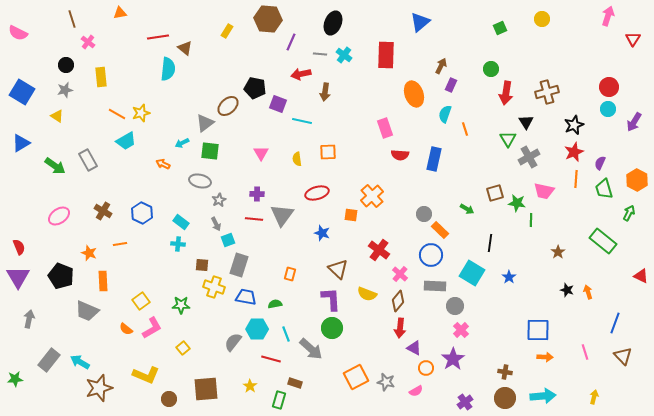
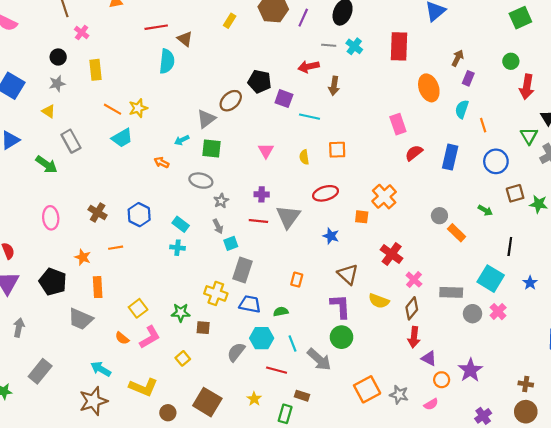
green square: (500, 28) -> (520, 18), size x1.5
purple line: (291, 42) -> (303, 18), moved
red semicircle: (400, 155) -> (414, 153), turned 138
gray rectangle: (88, 160) -> (71, 141), moved
pink ellipse: (59, 216) -> (51, 218), turned -60
blue circle: (431, 255) -> (496, 161), moved
brown square: (202, 265) -> (203, 328), moved
pink cross: (461, 330) -> (498, 312), moved
cyan arrow: (80, 362) -> (101, 369), moved
brown square: (206, 389) -> (207, 402), turned 36

